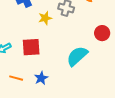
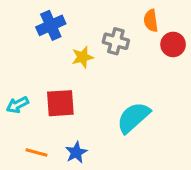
red circle: (102, 33) -> (173, 44), moved

